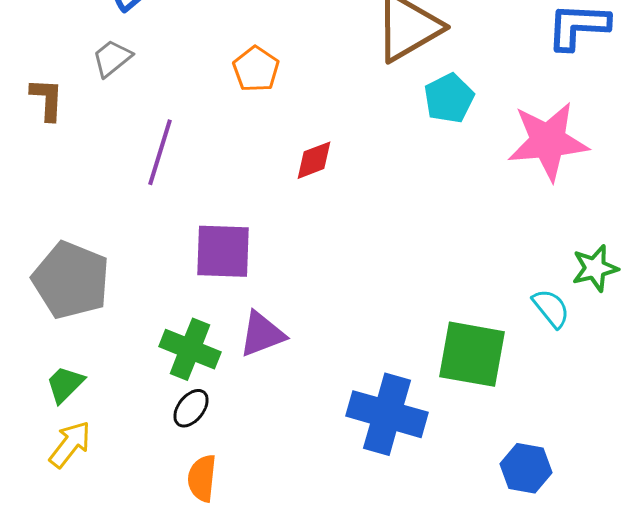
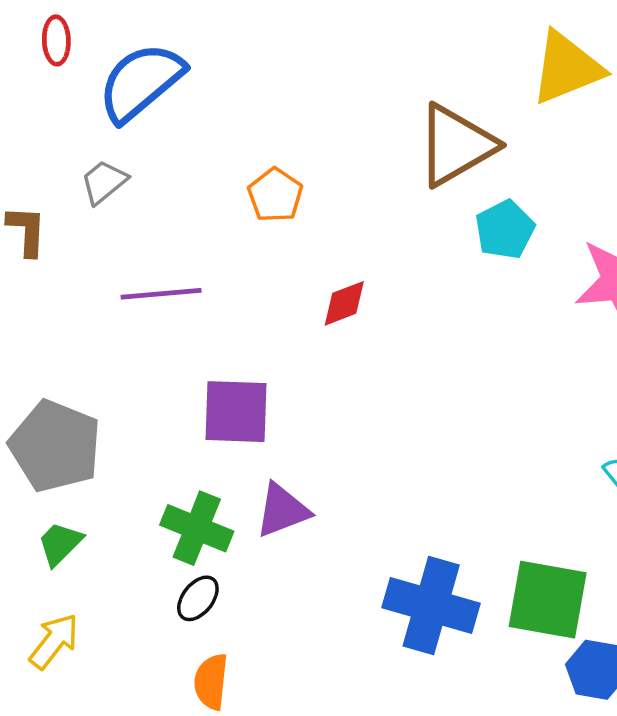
purple line: (160, 152) -> (161, 294), turned 68
green square: (472, 354) -> (548, 600), moved
green trapezoid: (65, 384) -> (60, 544), moved

